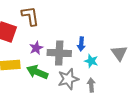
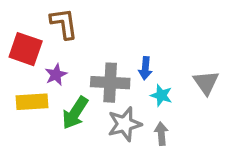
purple star: (36, 48) -> (56, 75), moved
green arrow: (37, 72) -> (75, 113), turned -80

